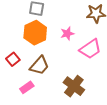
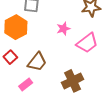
orange hexagon: (35, 33) -> (16, 27), moved
brown cross: (74, 86) -> (73, 81), turned 30

